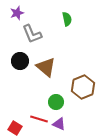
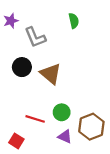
purple star: (17, 13) -> (11, 21), moved
brown hexagon: (83, 87) -> (91, 127), moved
red line: (39, 119) -> (35, 119), moved

